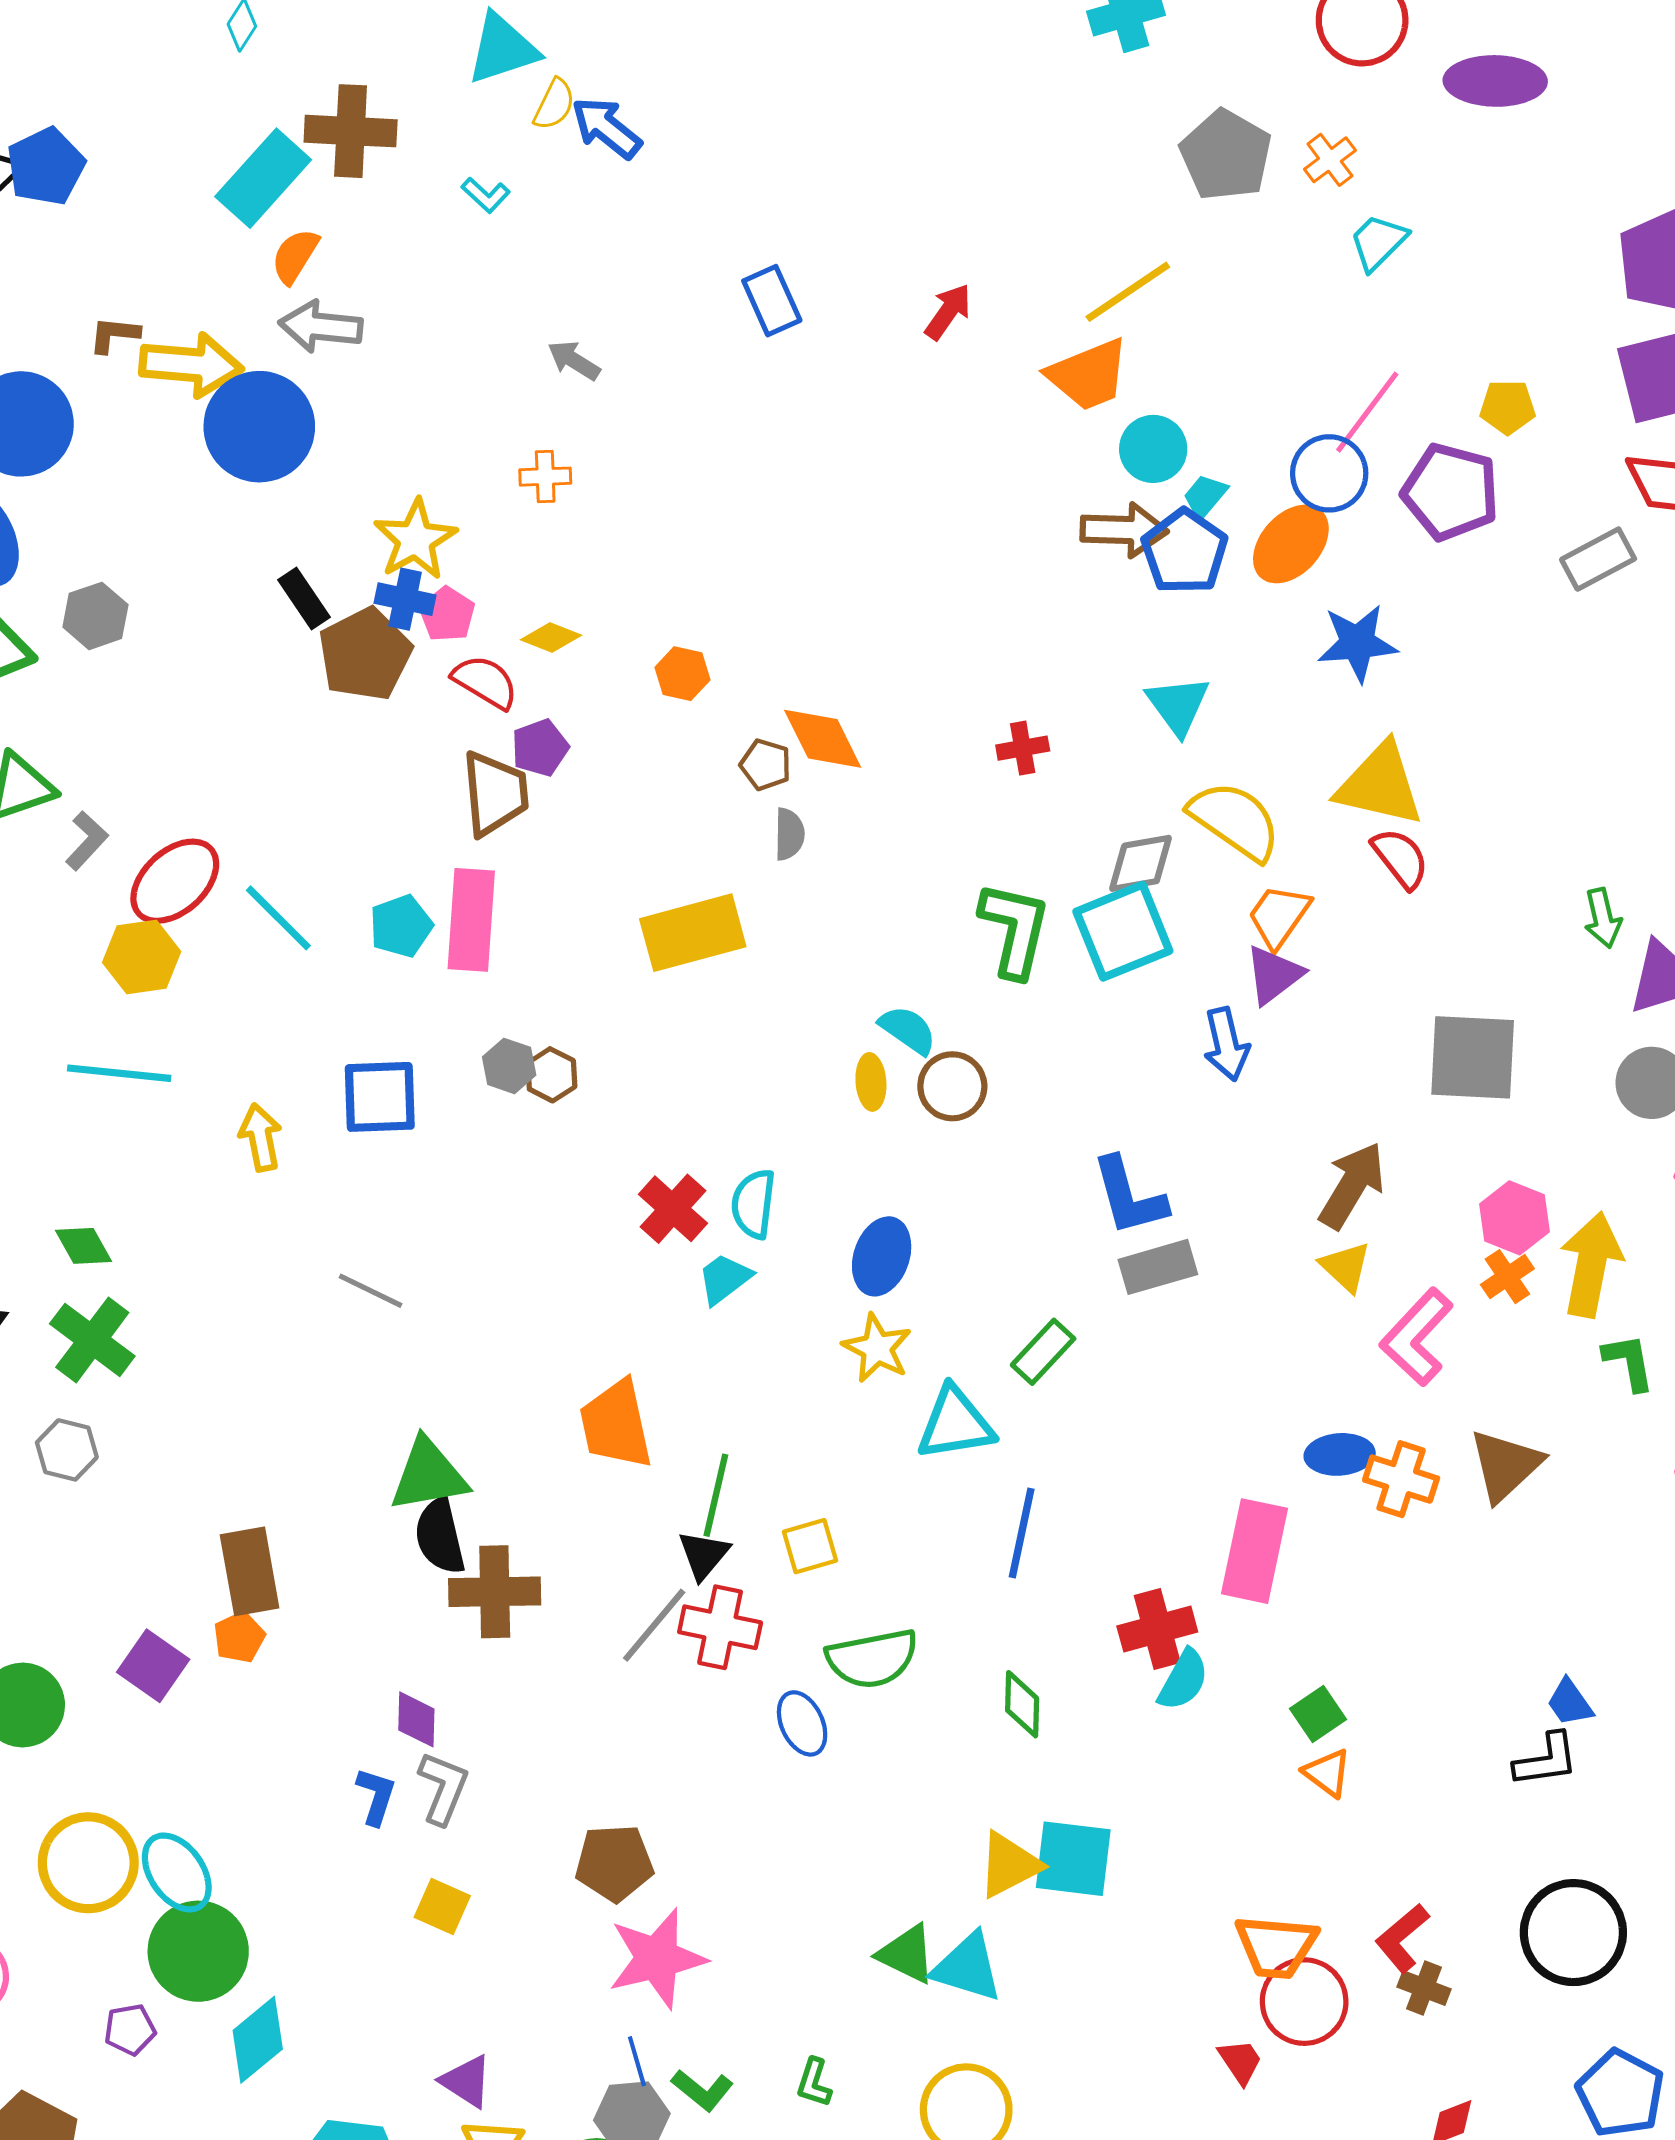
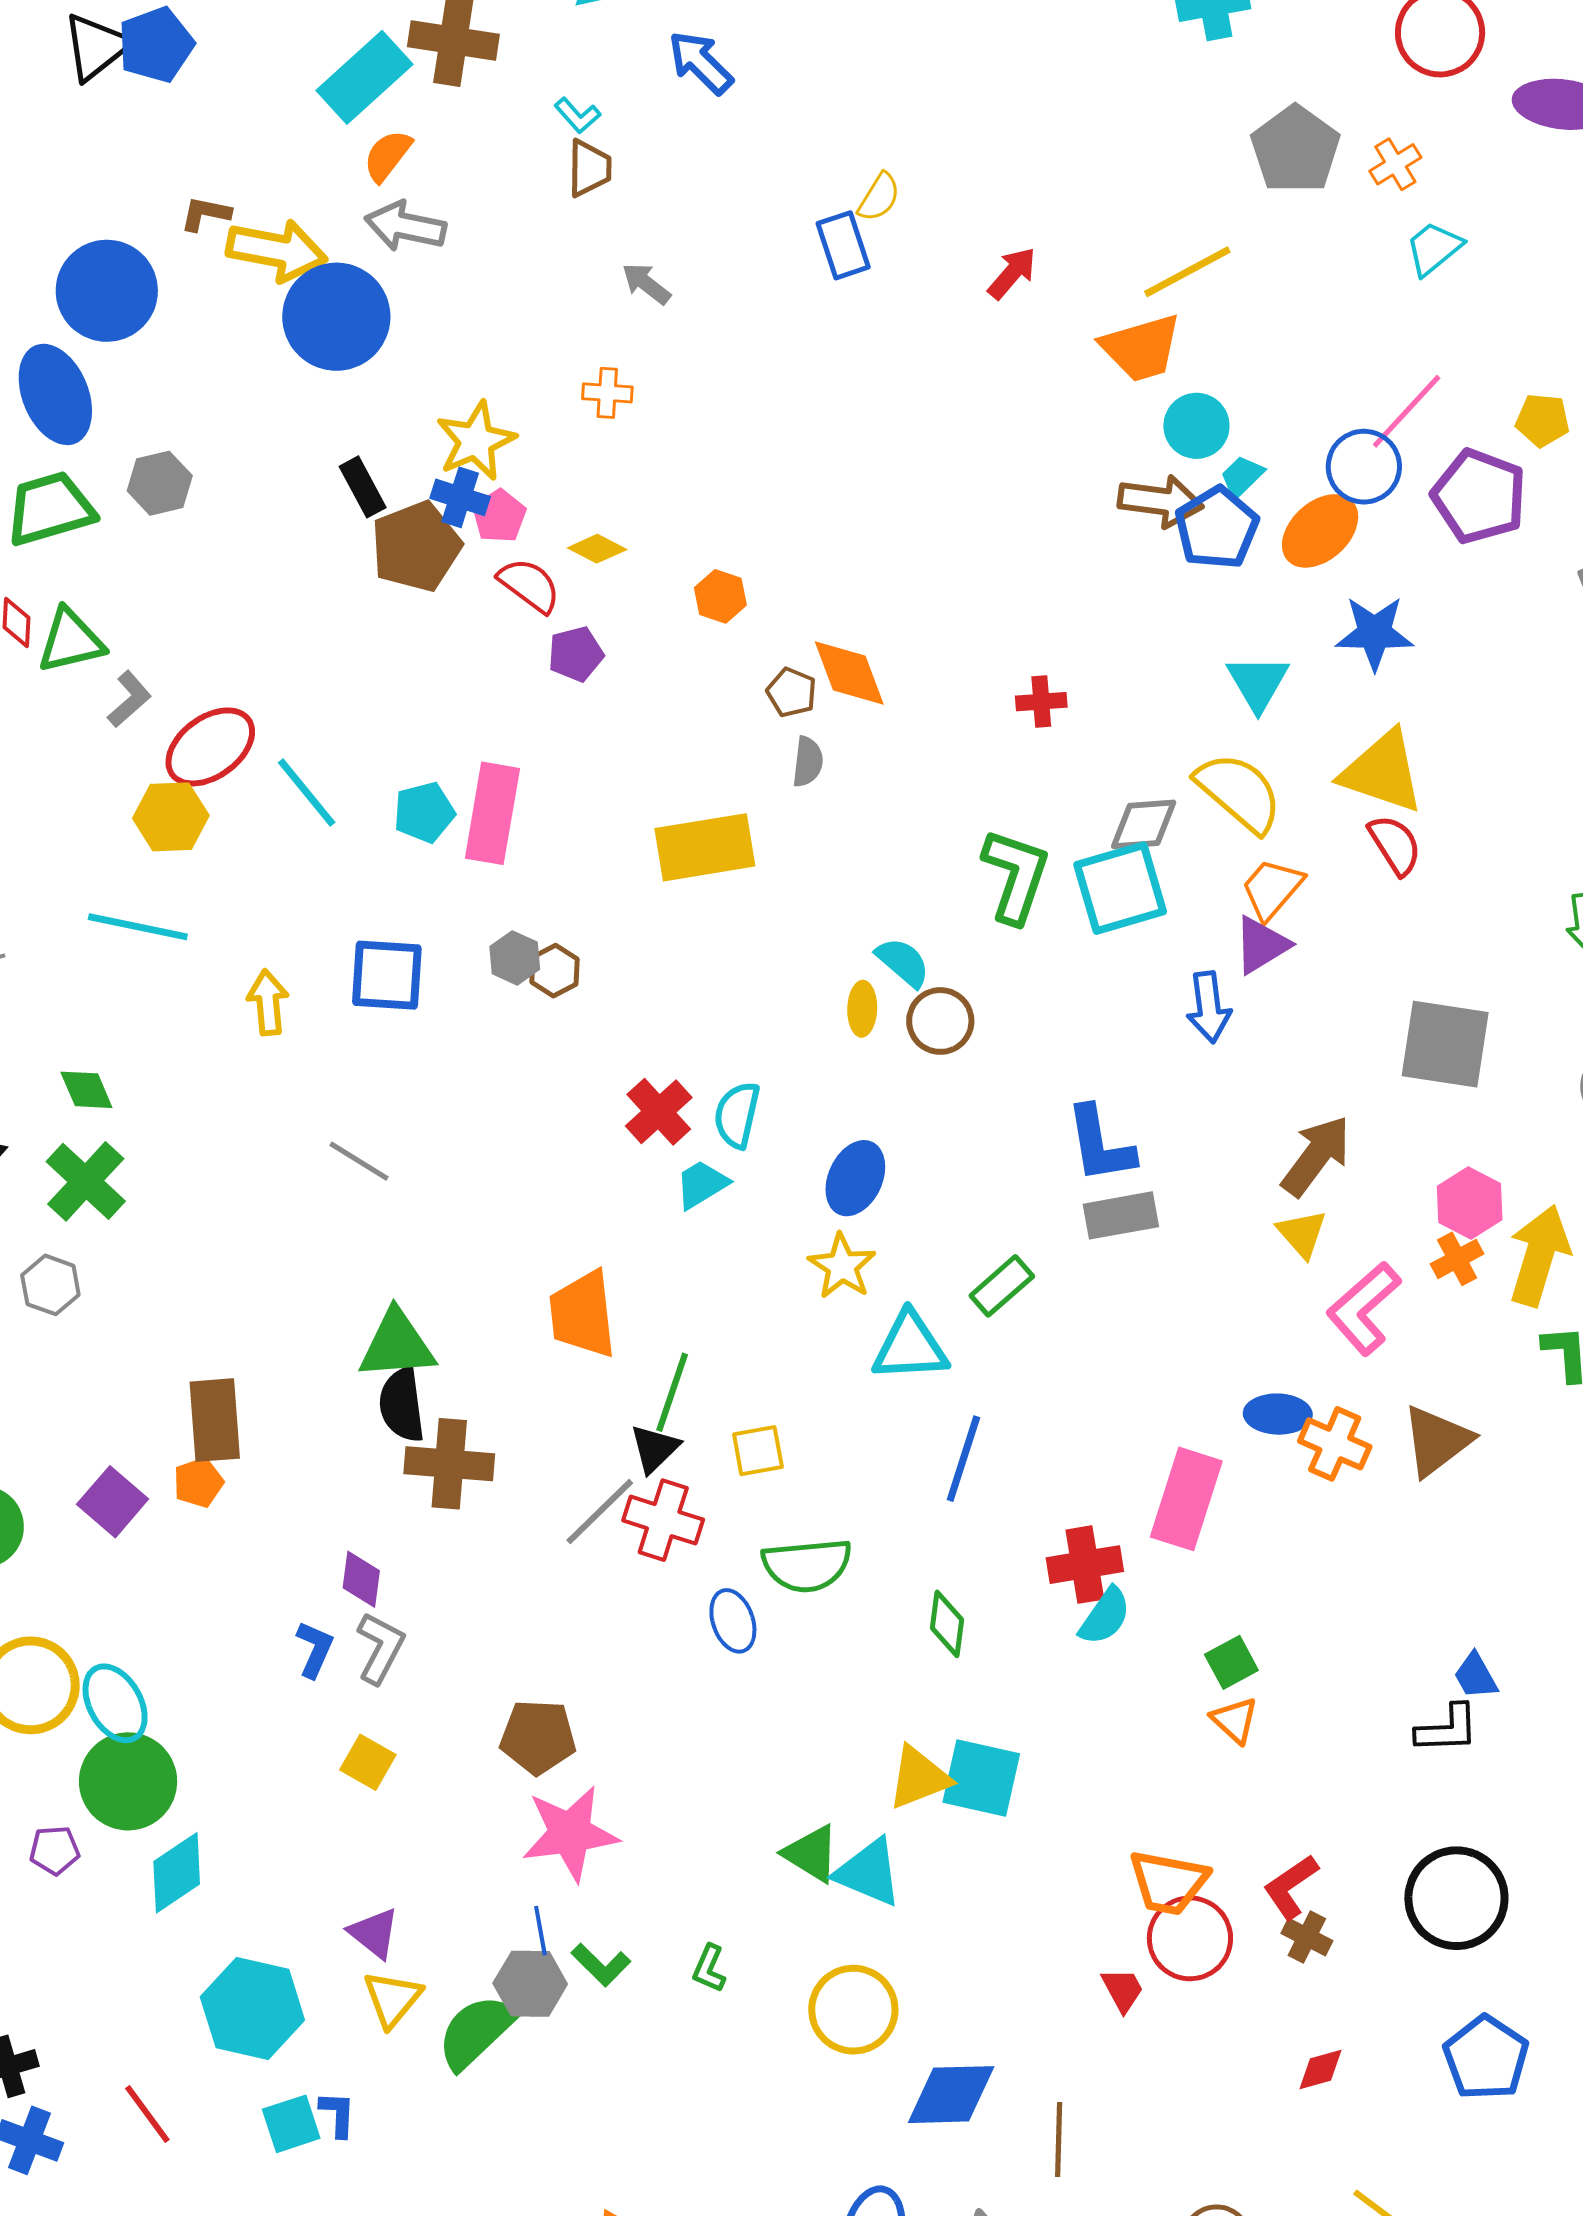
yellow semicircle: (554, 104) -> (879, 197), moved
cyan triangle: (1178, 705) -> (1258, 683), moved
brown trapezoid: (495, 793) -> (589, 168), moved, size x0.7

